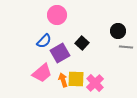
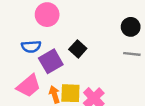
black circle: (118, 31) -> (131, 27), moved
blue semicircle: (44, 41) -> (31, 47), turned 42

